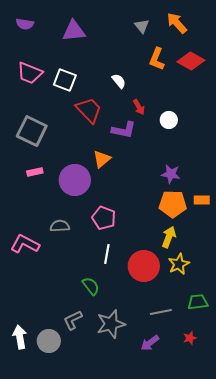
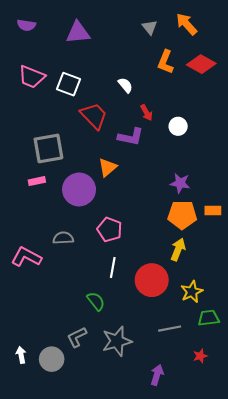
gray square: (32, 131) -> (48, 148), moved, turned -36
yellow star: (179, 264) -> (192, 292), moved
white arrow: (20, 337) -> (21, 355), size x0.7
purple arrow: (150, 343) -> (157, 375), moved, turned 144

